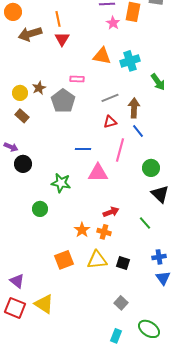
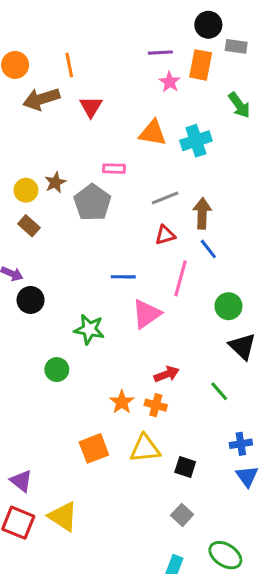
orange line: (58, 19) -> (69, 65), moved
green arrow: (158, 82) -> (239, 105), moved
pink triangle: (98, 173) -> (147, 314), turned -35
black square: (123, 263) -> (185, 467), moved

